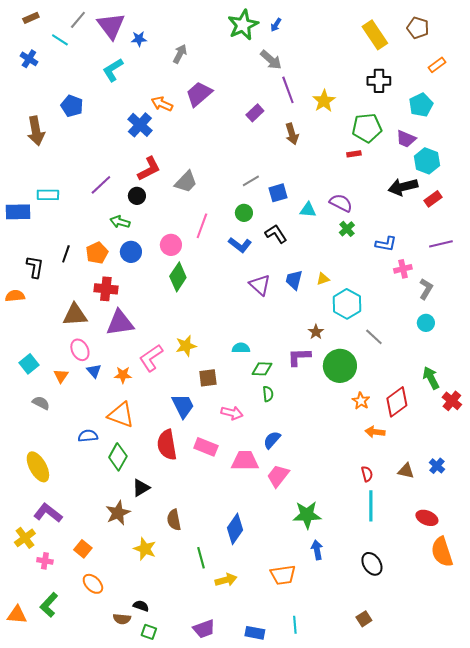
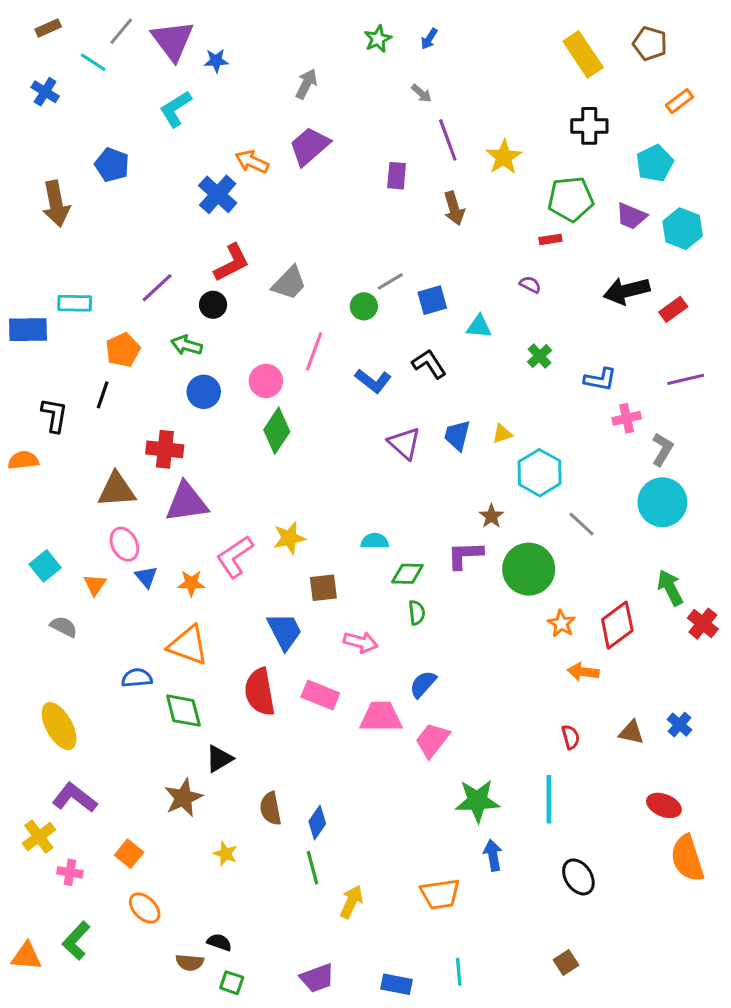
green star: (243, 25) -> (378, 39), size x0.6
gray arrow: (180, 54) -> (306, 84), moved
gray arrow: (271, 60) -> (421, 93), size x0.6
purple rectangle: (255, 113) -> (397, 176), turned -42
cyan hexagon: (427, 161) -> (683, 229), moved
purple semicircle: (341, 203) -> (530, 285), moved, size x0.6
green circle: (244, 213) -> (364, 306), moved
orange pentagon: (97, 253) -> (123, 350), moved
cyan circle: (426, 323) -> (662, 502), size x1.8
green diamond: (118, 457) -> (183, 711), turned -44
cyan line: (371, 506) -> (549, 799), moved
blue diamond: (235, 529) -> (317, 823), moved, size x0.7
yellow star: (145, 549) -> (225, 854), size x0.7
yellow arrow: (226, 580) -> (351, 902), turned -50

